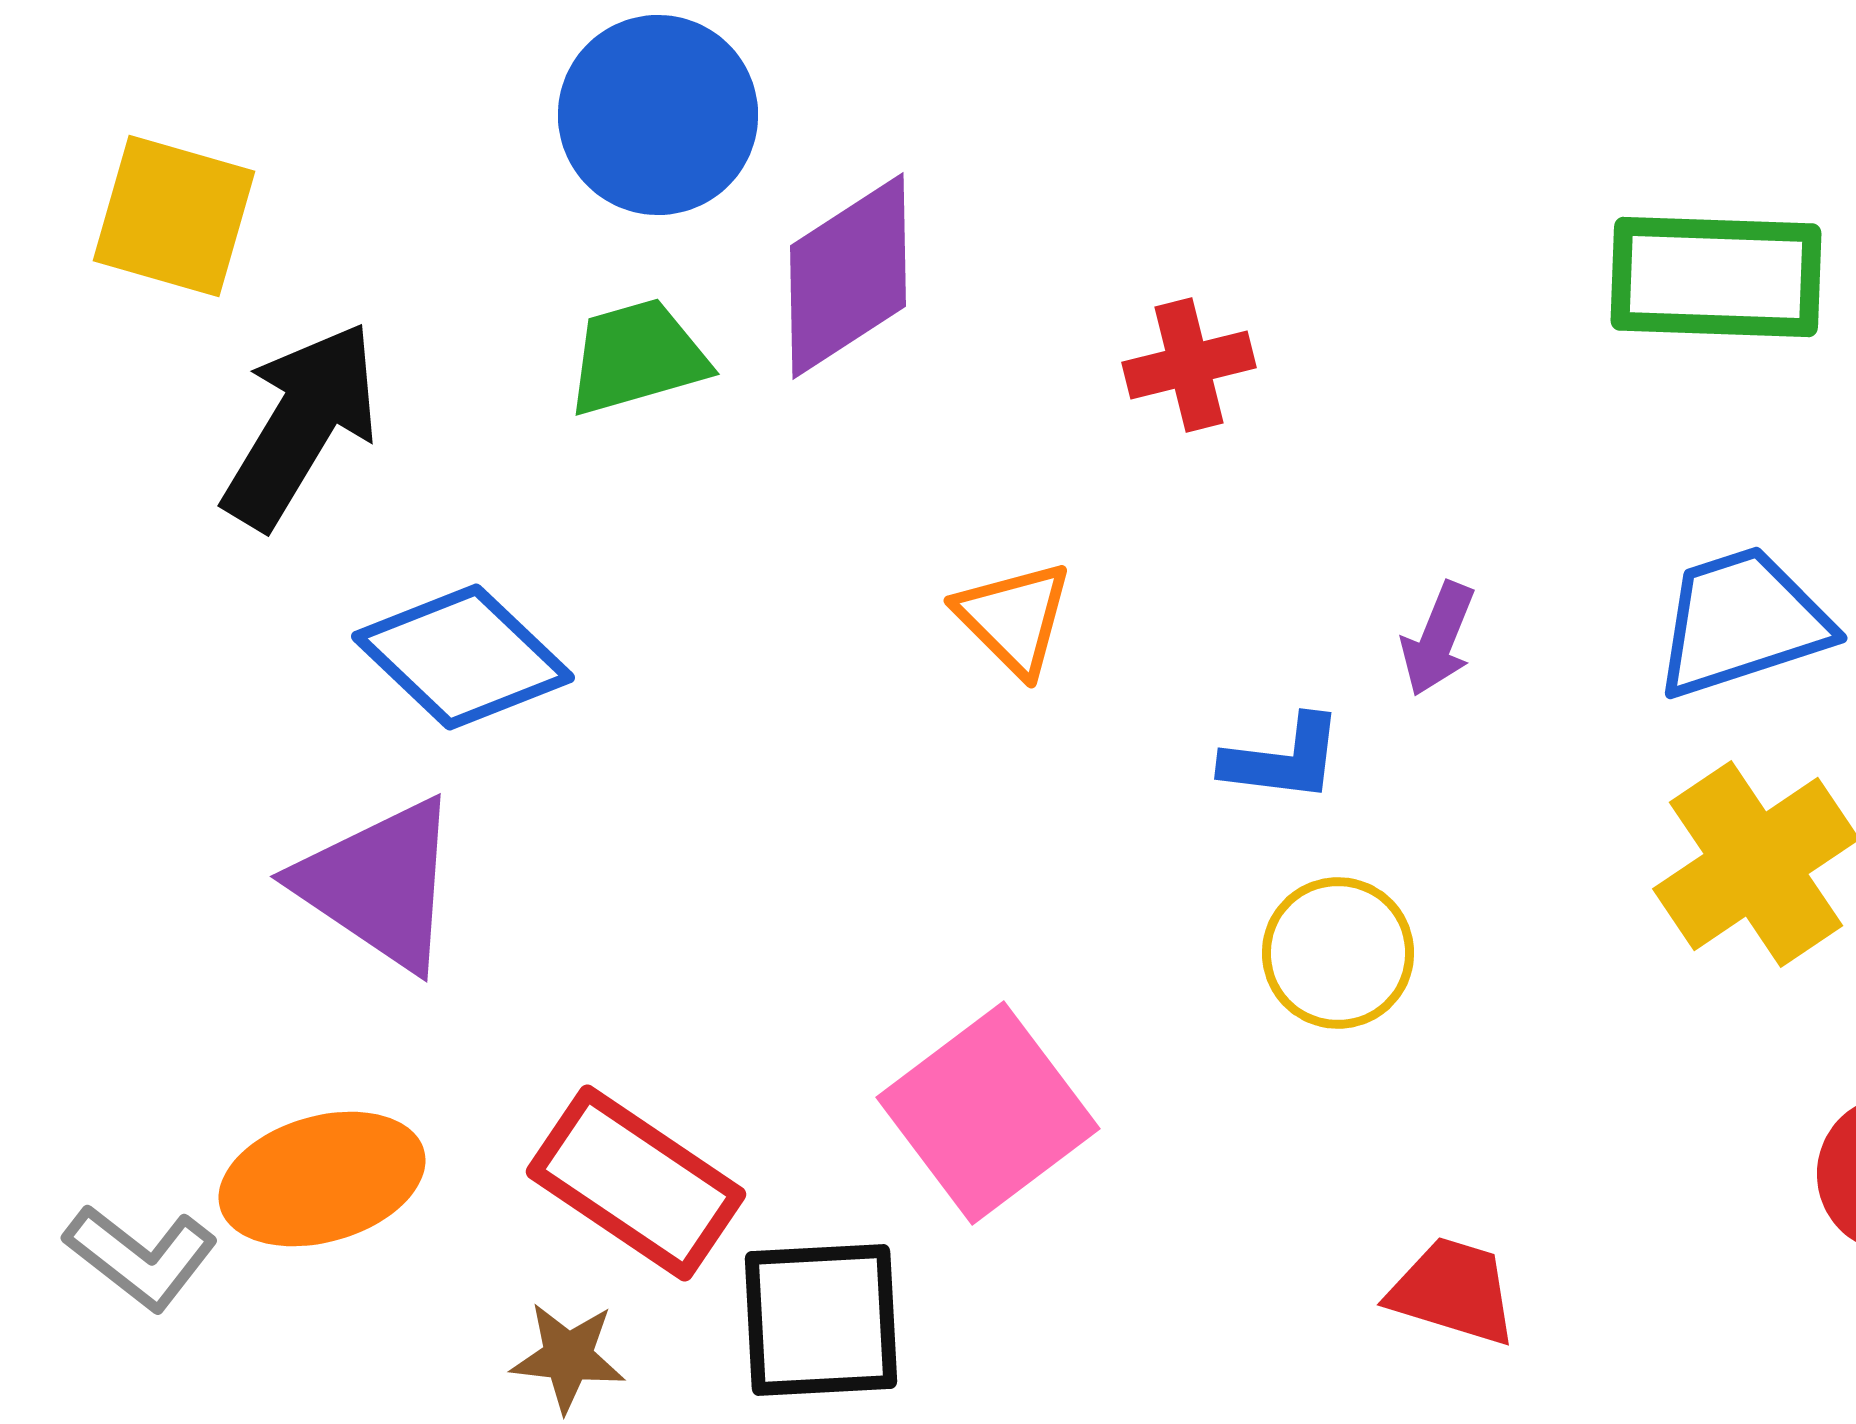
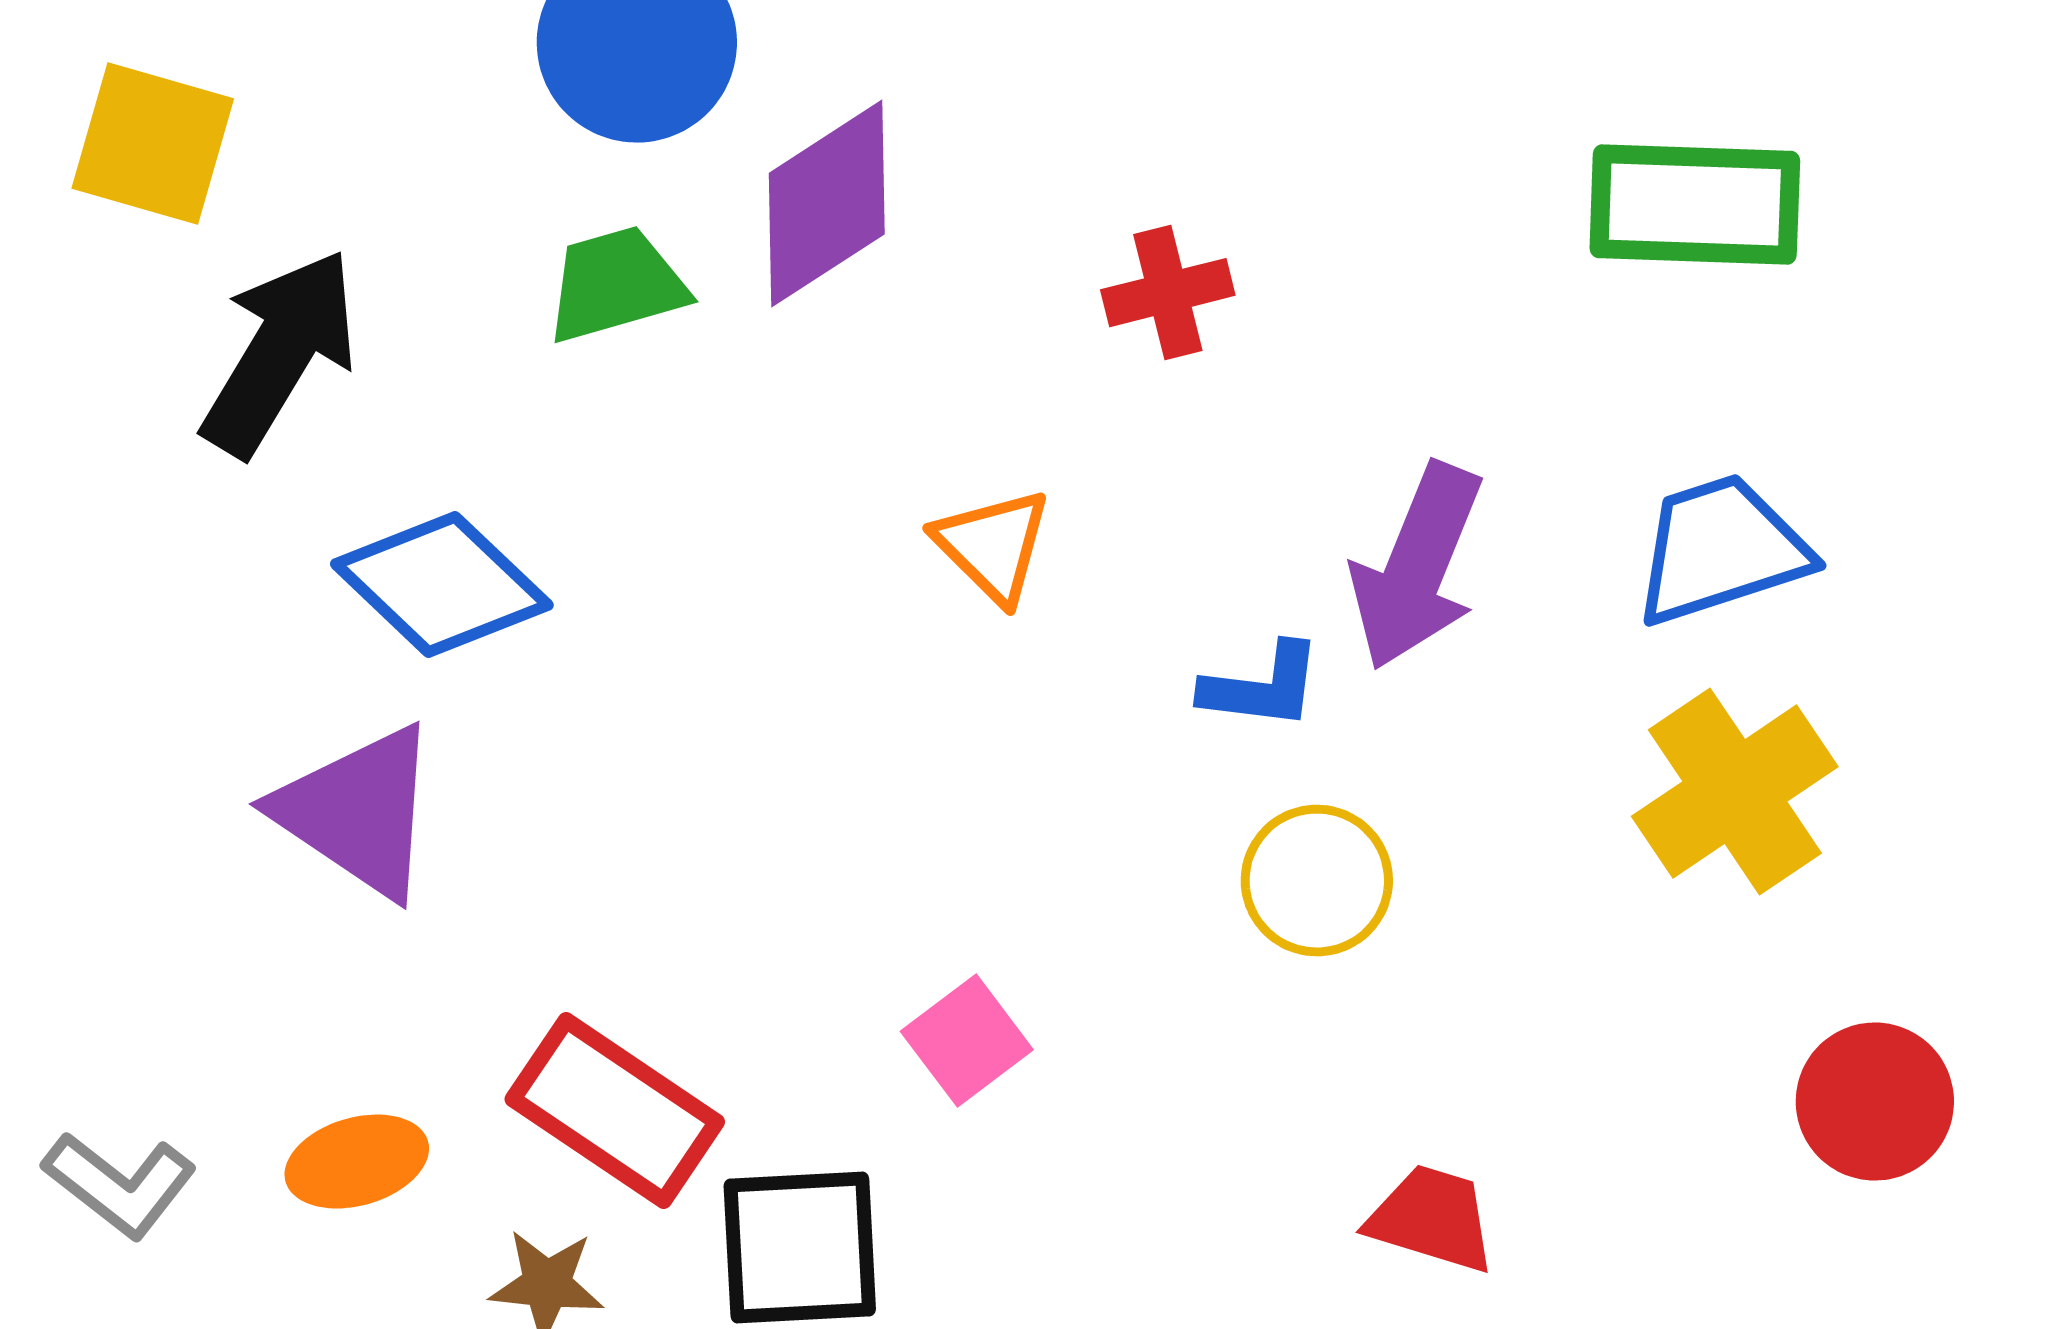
purple arrow: (1438, 639) -> (1417, 567), size x1.8
pink square: (988, 1113) -> (967, 1041), size x0.6
orange ellipse: (322, 1179) -> (357, 1162), moved, size x0.7

